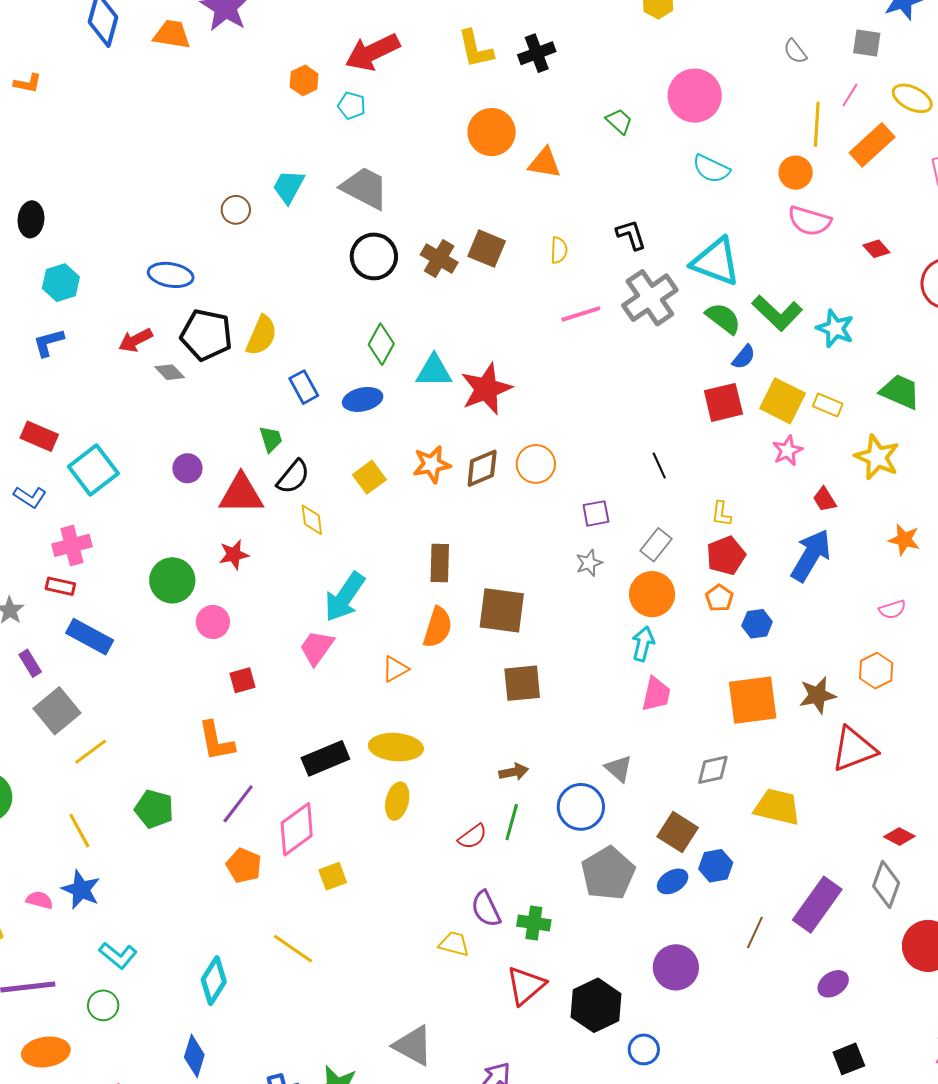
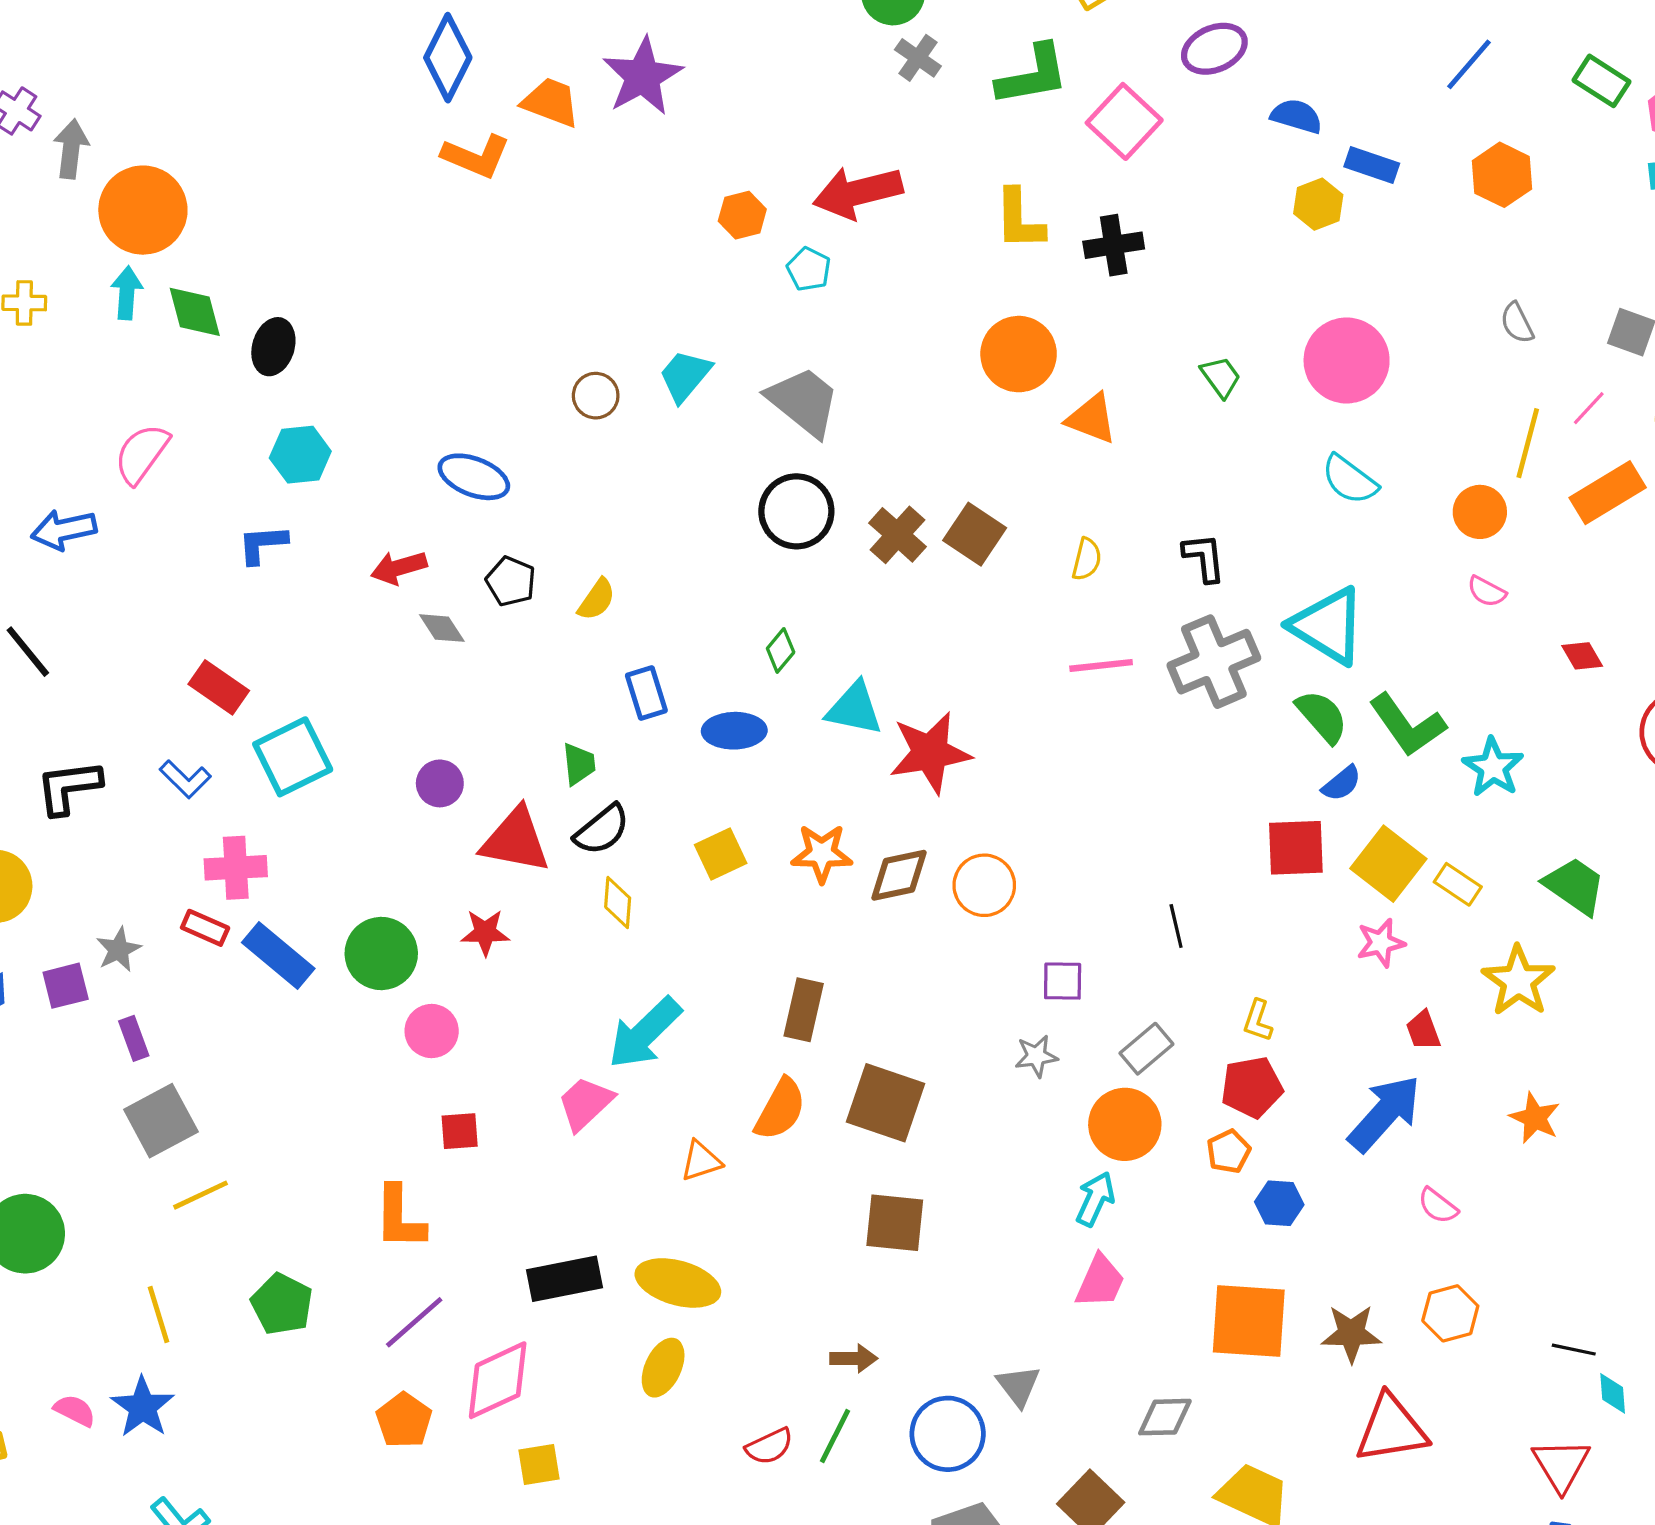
orange L-shape: (28, 83) -> (476, 156), moved, size x1.5
pink semicircle: (810, 221) -> (1487, 591), size x0.6
black pentagon: (206, 335) -> (511, 581), size x0.6
yellow semicircle: (262, 335) -> (597, 600), size x0.7
green diamond: (381, 344) -> (781, 650), size x0.7
pink semicircle: (892, 609) -> (1438, 1206), moved, turned 44
blue rectangle: (90, 637) -> (278, 955), moved

